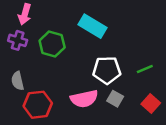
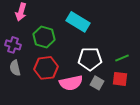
purple cross: (18, 40) -> (13, 45), moved
red square: (151, 103) -> (120, 79), moved, turned -35
red hexagon: (38, 105) -> (46, 68), moved

